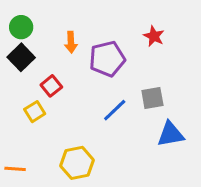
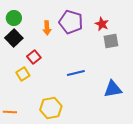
purple pentagon: (107, 59) -> (71, 22), moved, turned 30
gray square: (152, 98) -> (111, 41), moved
blue line: (115, 110) -> (76, 73), turned 30

